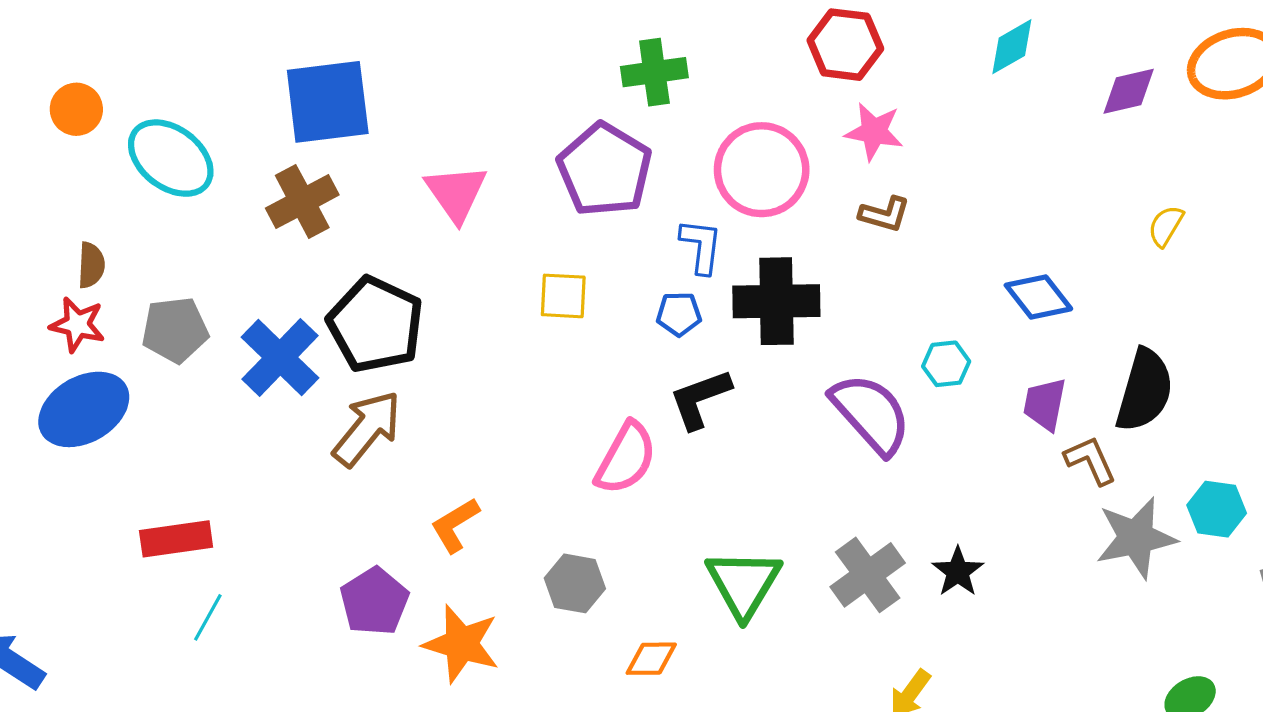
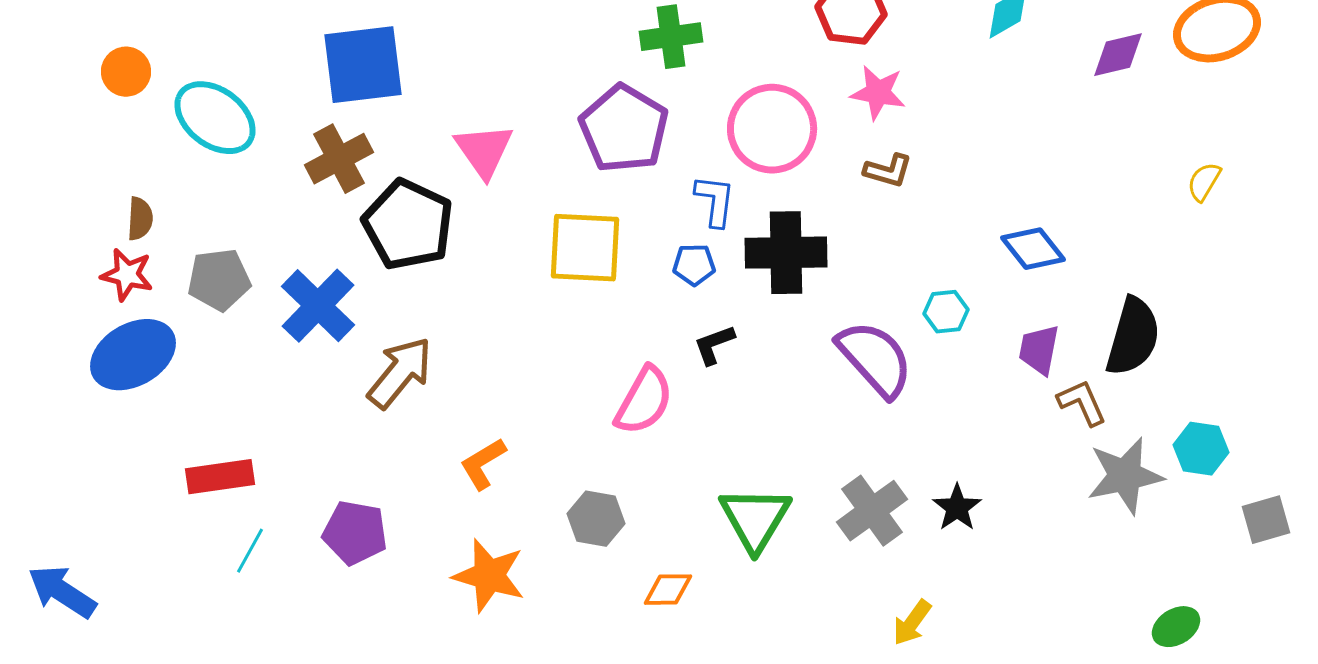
yellow semicircle: (1166, 226) -> (1204, 182), moved
yellow square: (563, 296) -> (585, 248), size x1.6
black pentagon: (375, 325) -> (408, 225), moved
black L-shape: (700, 399) -> (714, 345), size x0.7
purple pentagon: (374, 601) -> (355, 533), moved, turned -30

